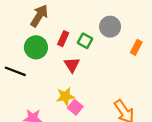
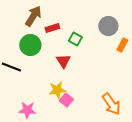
gray circle: (110, 27) -> (108, 26), moved
red rectangle: (63, 39) -> (52, 28), moved, turned 48

